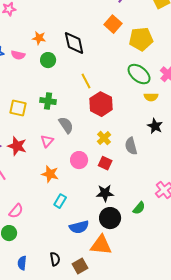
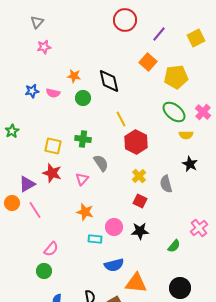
red star: (17, 146) -> (52, 173), moved
pink circle: (79, 160) -> (114, 227), moved
cyan rectangle: (60, 201) -> (95, 239), turned 64
black circle: (110, 218) -> (180, 288), moved

